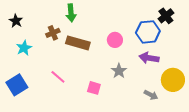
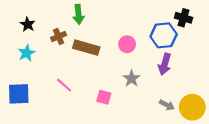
black cross: (166, 16) -> (183, 18), turned -35
black star: (16, 21) -> (28, 24), moved
purple arrow: (149, 58) -> (165, 64), turned -84
yellow circle: (173, 80) -> (192, 107), moved
blue square: (17, 85) -> (19, 94), turned 30

